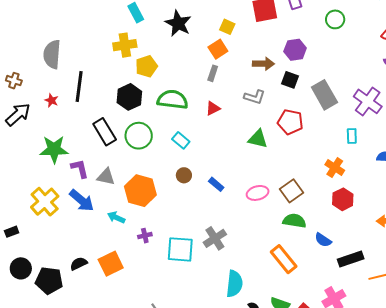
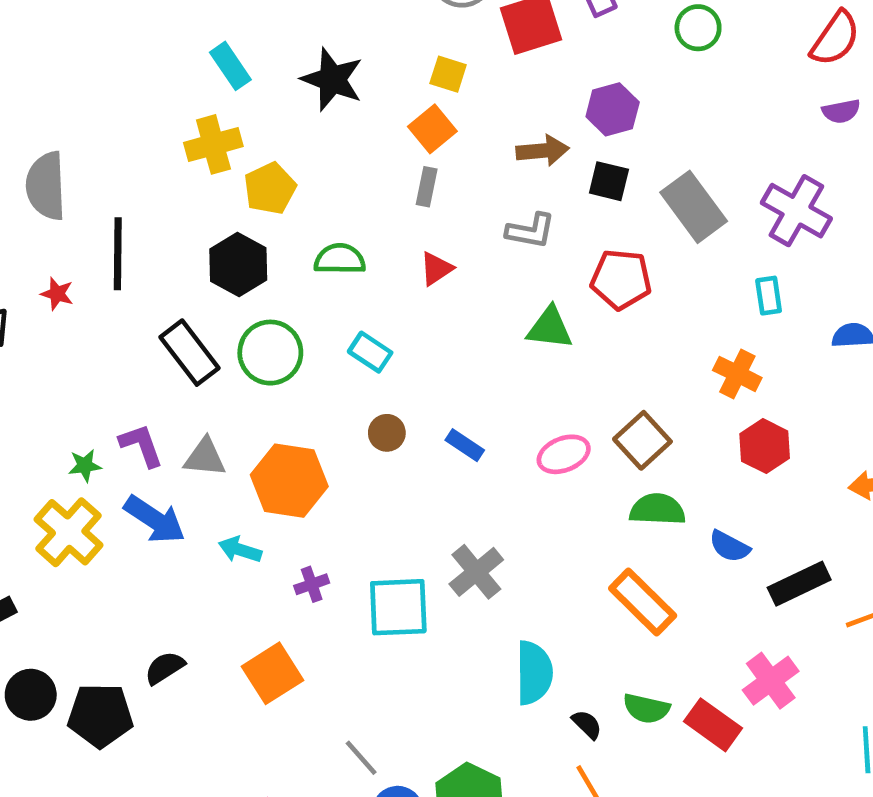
green semicircle: (173, 100) -> (340, 259), size x0.7
green star: (54, 149) -> (85, 466), moved, size x0.5
orange square: (111, 264) -> (273, 673), moved

